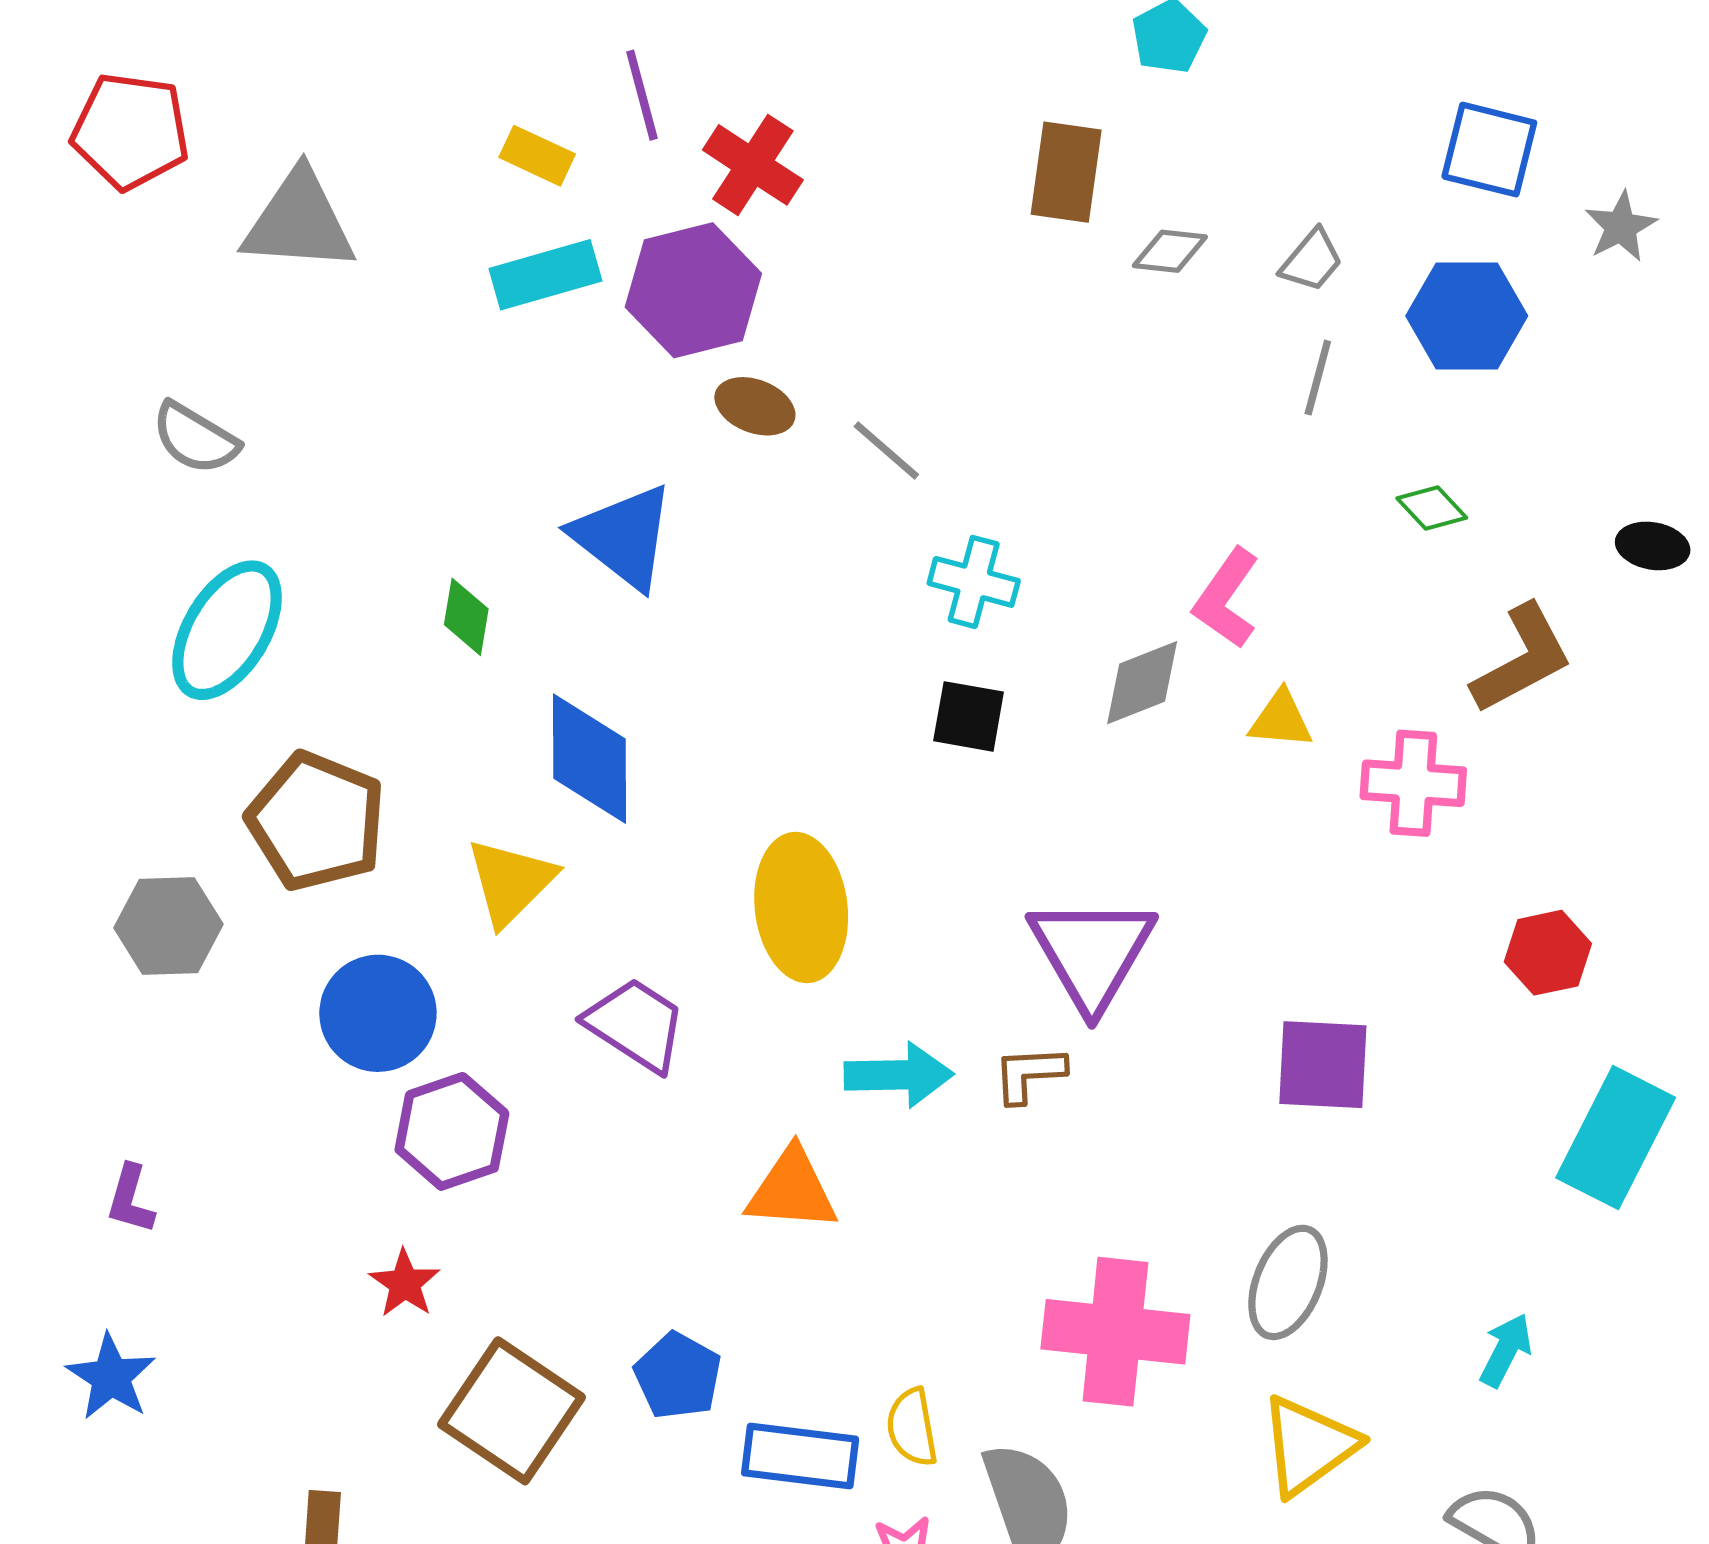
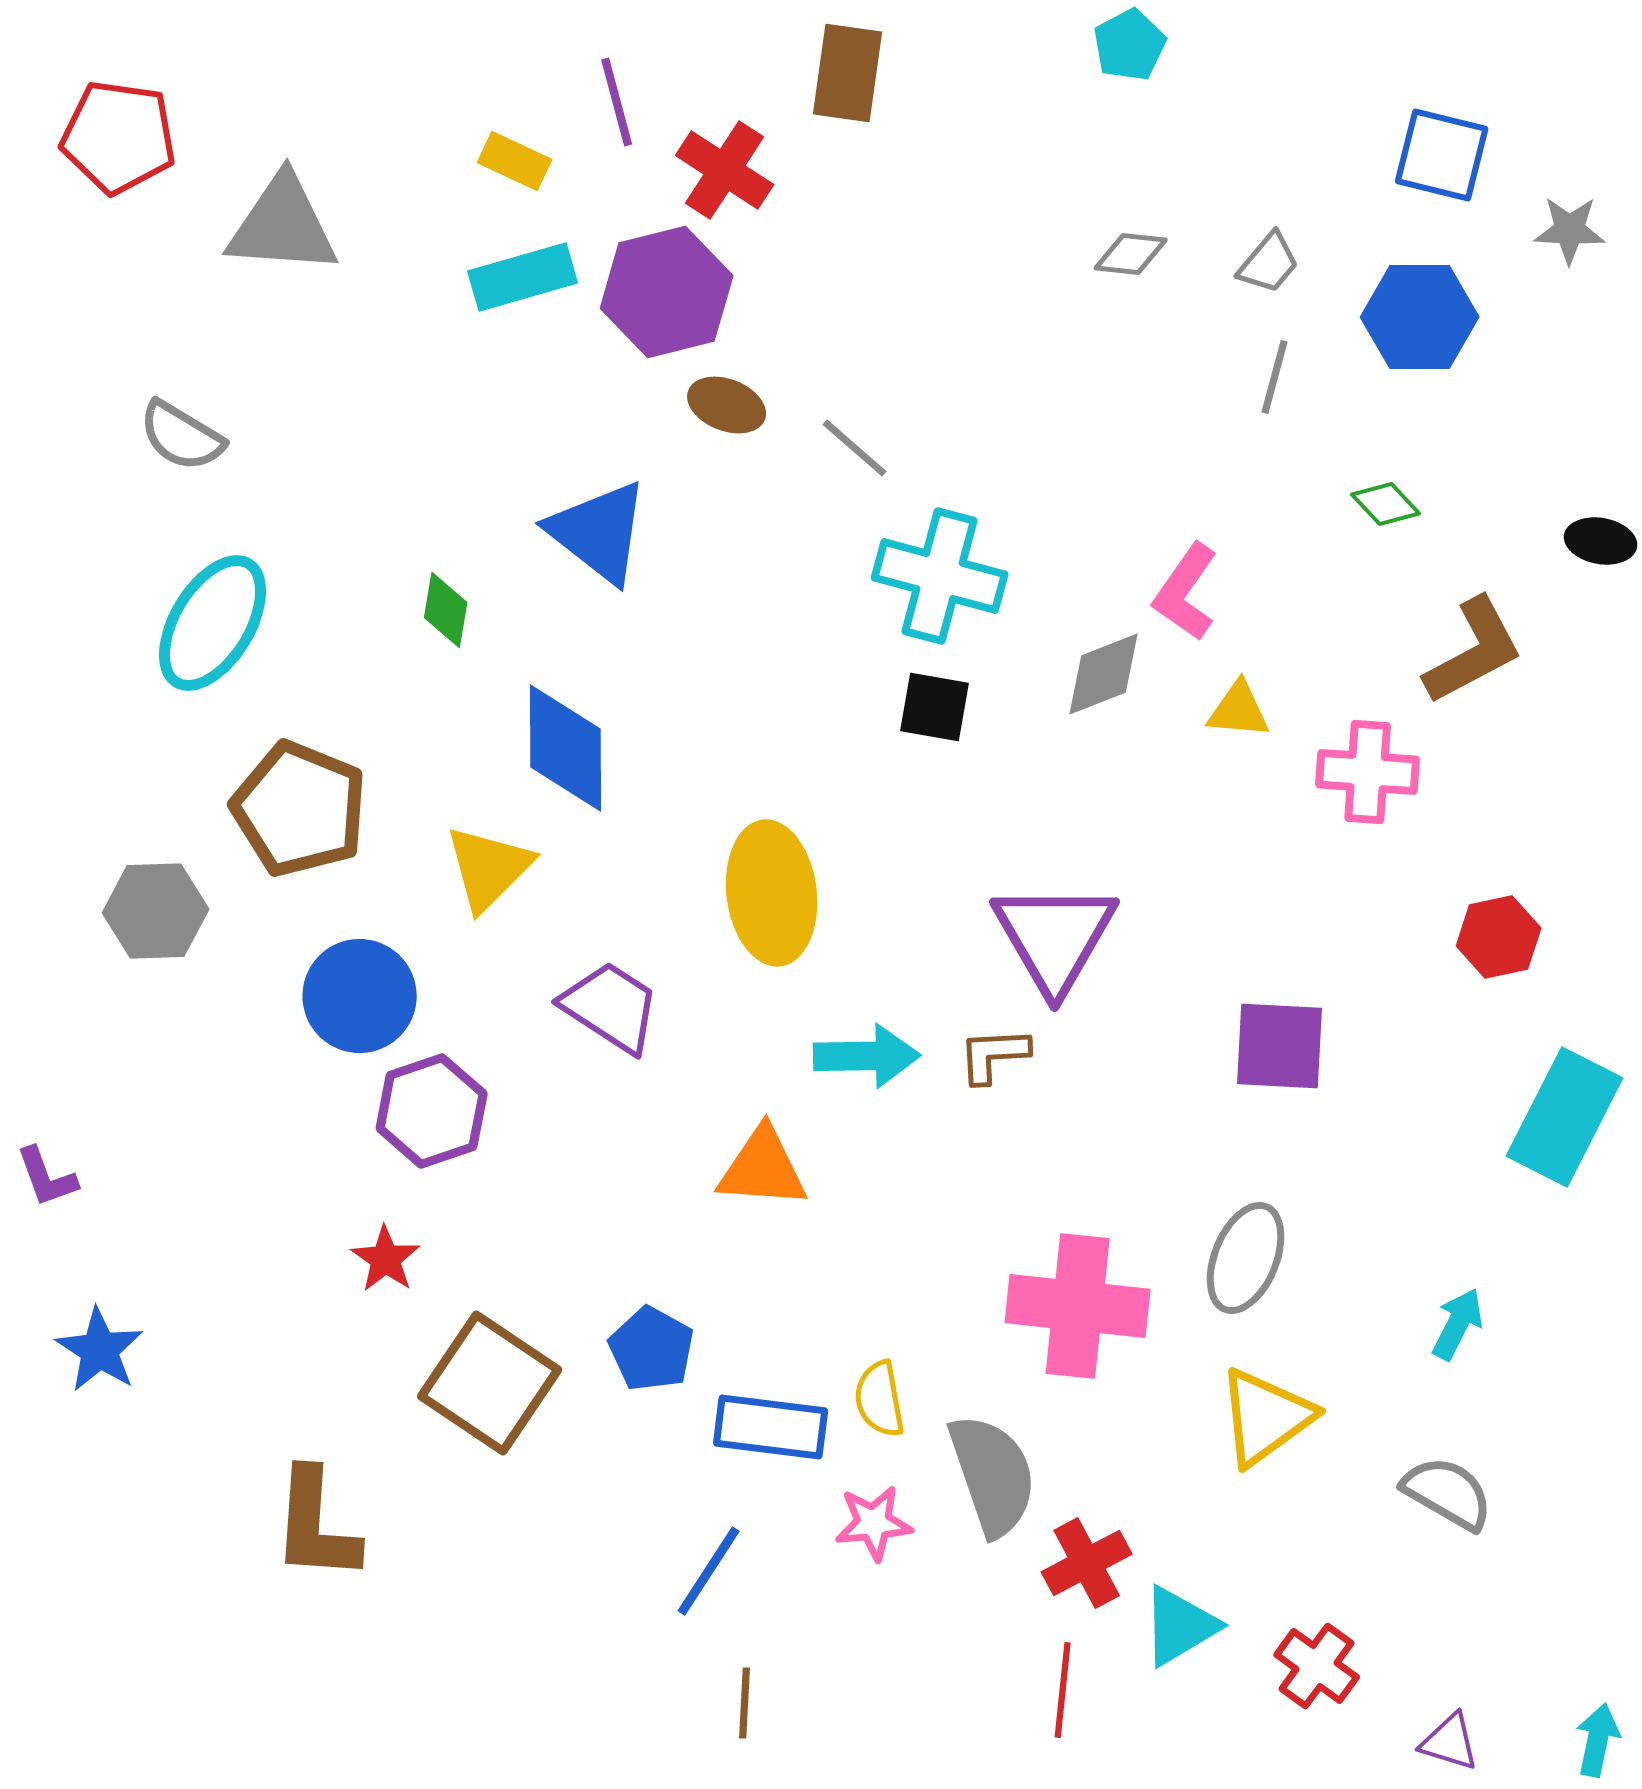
brown rectangle: (1066, 172) -> (848, 73), moved
gray star: (1621, 227) -> (1570, 230), turned 30
cyan cross: (974, 582) -> (940, 576), size x1.5
purple L-shape: (130, 1199) -> (47, 1177), moved, turned -36

